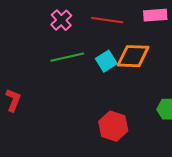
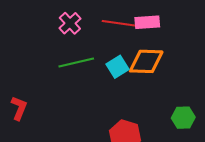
pink rectangle: (155, 15) -> (147, 22), moved

